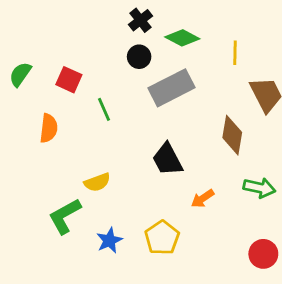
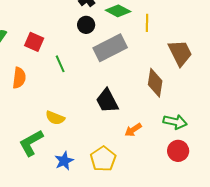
yellow line: (235, 53) -> (147, 23), moved
yellow semicircle: (97, 182) -> (55, 118), turned 42
red circle: (263, 254) -> (178, 151), moved

